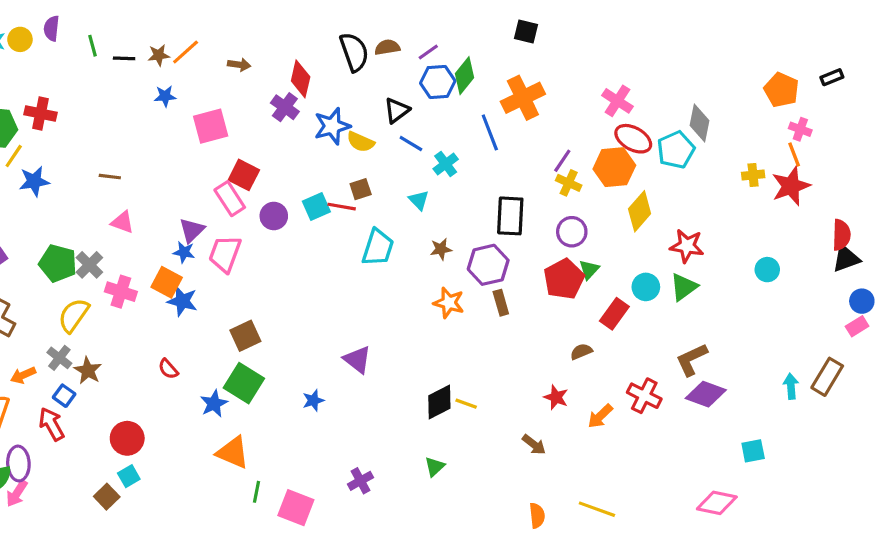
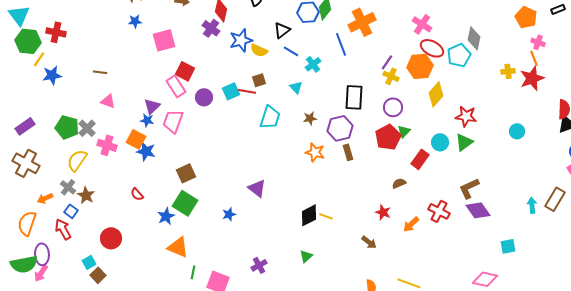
purple diamond: (706, 394) -> (478, 210), turned 35
cyan square: (129, 476) -> (89, 262), moved

